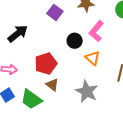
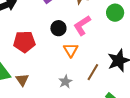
brown triangle: (52, 85) -> (22, 80), moved
gray star: (87, 91) -> (65, 82), moved, size x0.6

